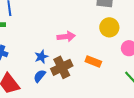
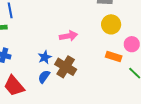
orange rectangle: (93, 62) -> (114, 56), moved
brown cross: (62, 67) -> (66, 67), turned -30

